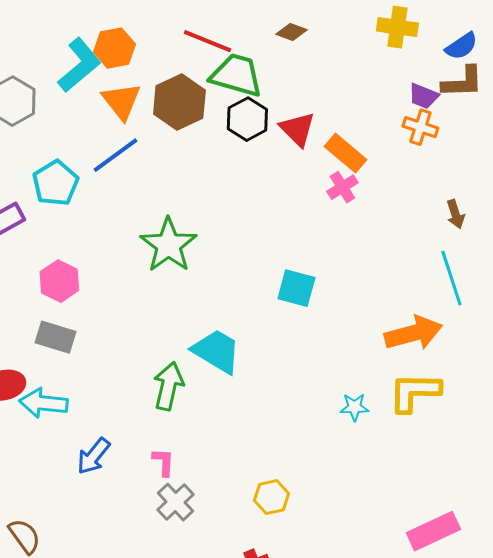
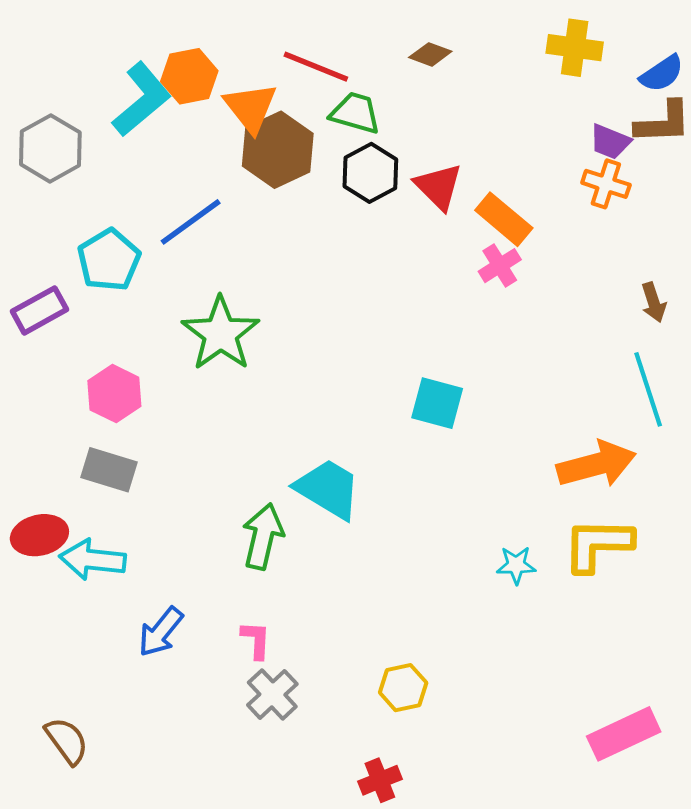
green trapezoid: (236, 75) -> (355, 113), size x0.7
orange triangle: (121, 101) -> (251, 108), moved
green star: (168, 245) -> (221, 334), moved

